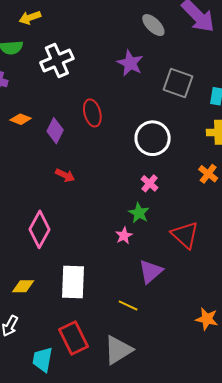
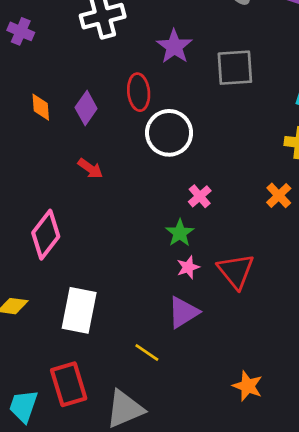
purple star: (130, 63) -> (174, 46), moved
gray square: (178, 83) -> (235, 68), moved, turned -32
orange diamond: (21, 119) -> (41, 107), moved, turned 55
white circle: (153, 138) -> (169, 133), moved
pink star: (124, 236) -> (188, 267), moved

